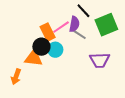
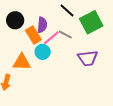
purple semicircle: (74, 24) -> (42, 25), moved
pink line: (61, 27) -> (51, 38), moved
black circle: (41, 47) -> (15, 20), moved

